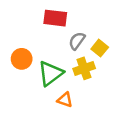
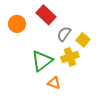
red rectangle: (55, 18) -> (46, 15), turned 36
orange circle: (22, 59) -> (17, 24), moved

